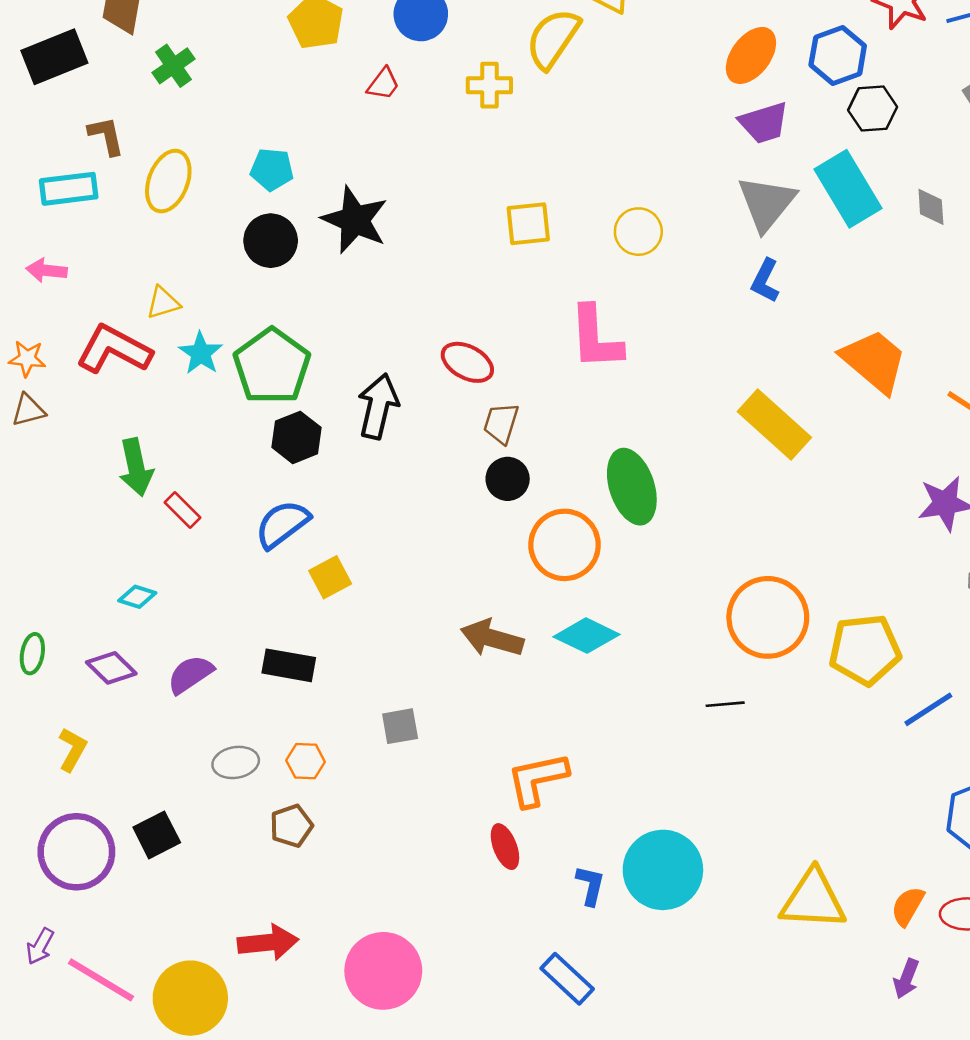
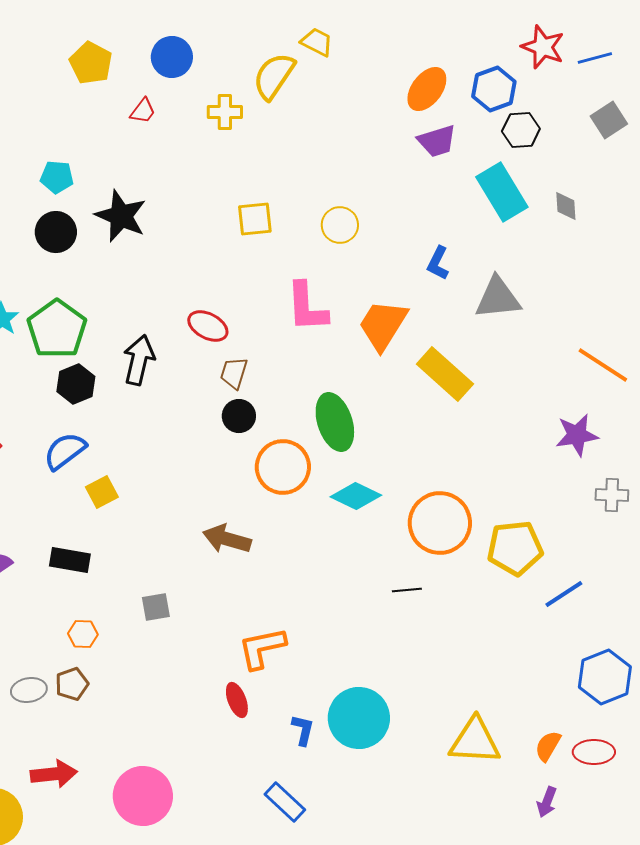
gray triangle: (767, 203) -> (498, 298), moved, turned 45
orange trapezoid: (874, 361) -> (383, 325), moved, turned -98
cyan diamond: (587, 636) -> (356, 496), moved
gray ellipse: (236, 762) -> (29, 690), moved

